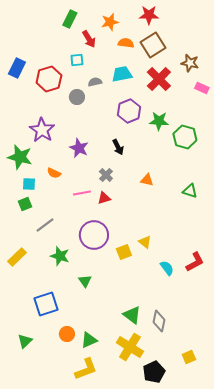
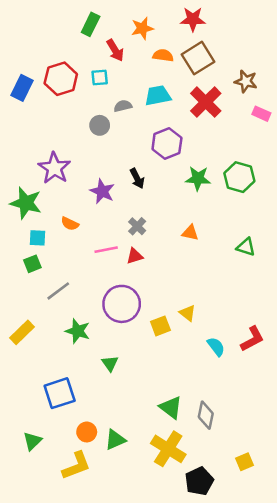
red hexagon: (49, 79) -> (61, 79), moved
green star: (159, 121) -> (198, 178), moved
black arrow: (118, 147) -> (137, 178), moved
yellow L-shape: (86, 369) -> (76, 466), moved

